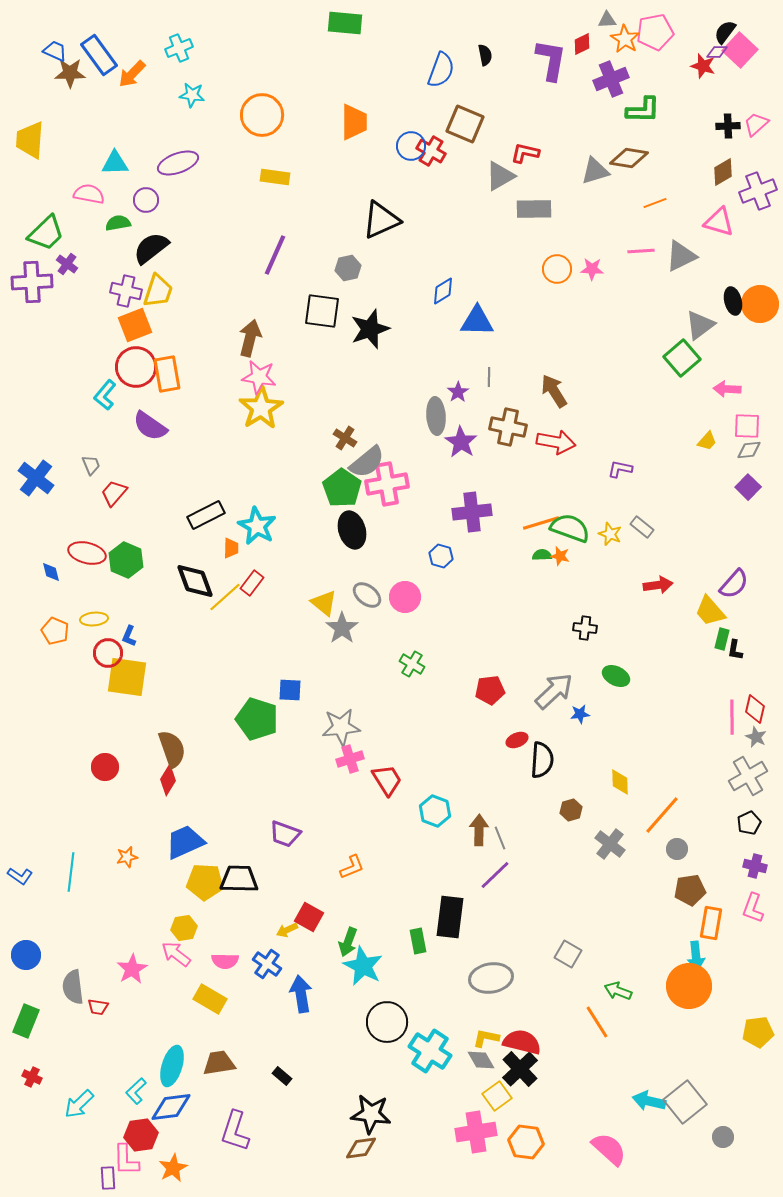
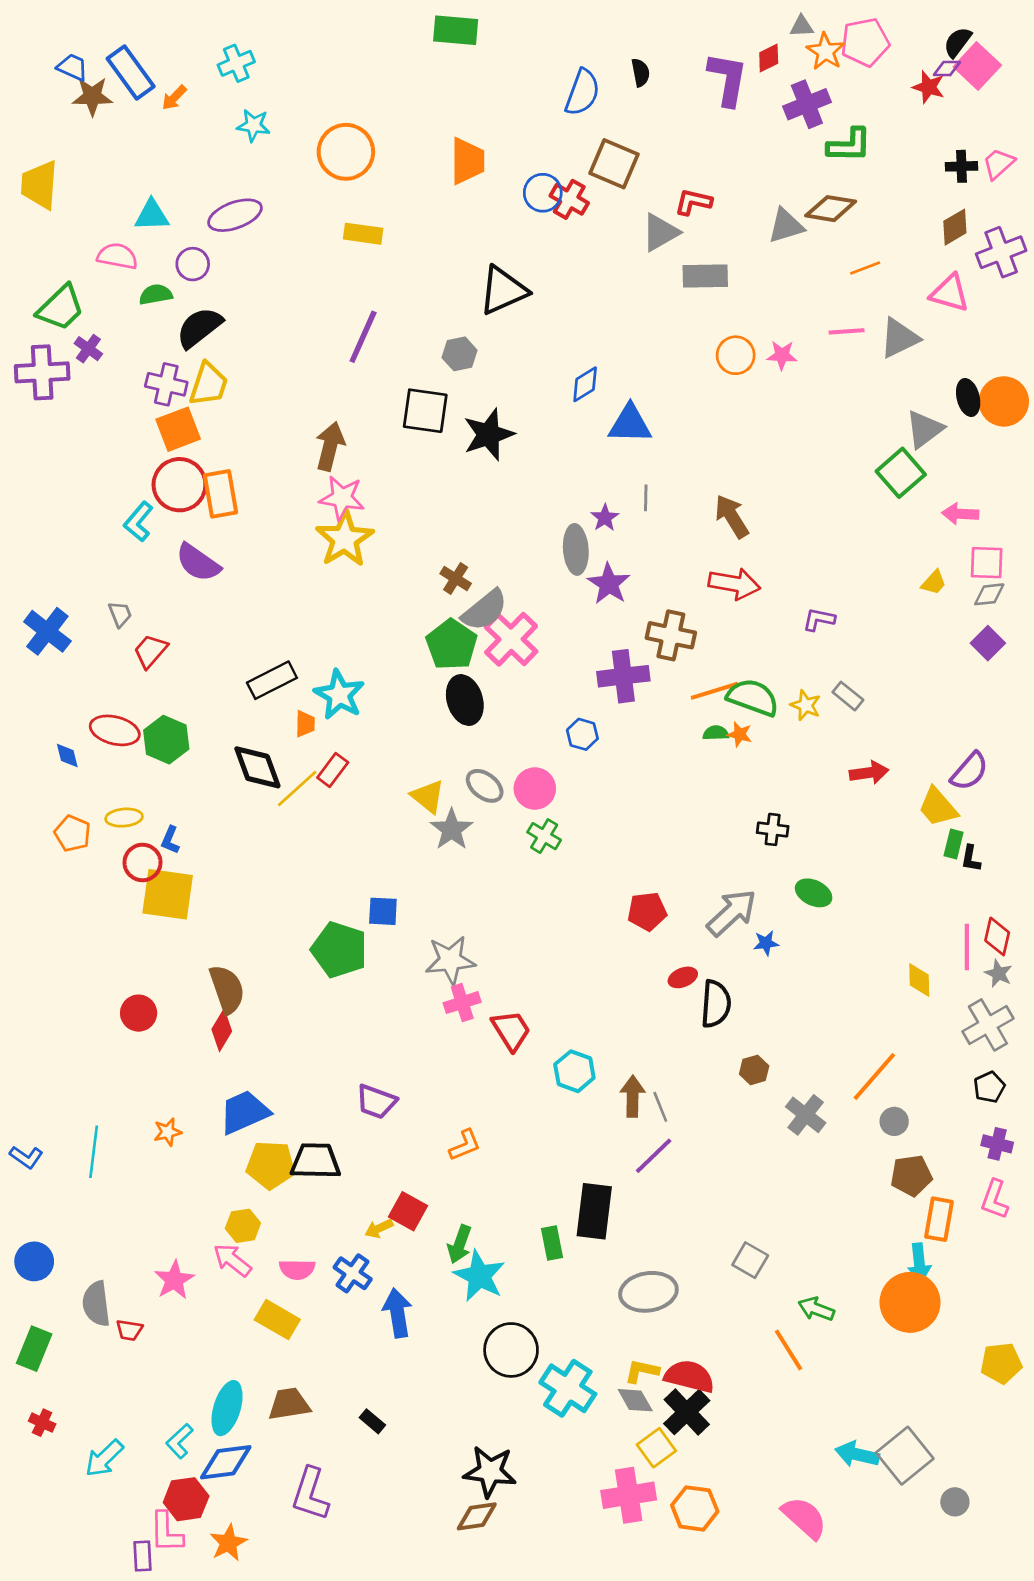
orange arrow: (132, 74) -> (174, 98), size x0.7
brown cross: (508, 427) -> (671, 635), moved
pink cross: (387, 484) -> (511, 639), turned -36
green cross: (412, 664) -> (544, 836), moved
yellow diamond: (620, 782) -> (919, 980), moved

